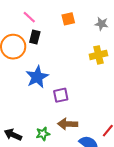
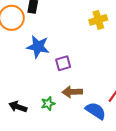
blue star: (37, 77) -> (38, 47), turned -30

